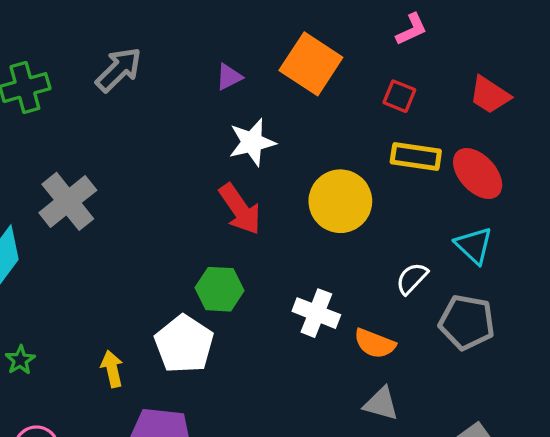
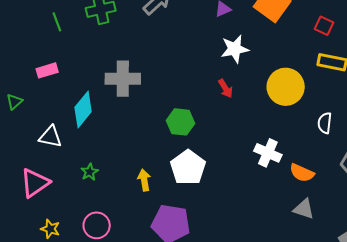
gray cross: (68, 201) -> (123, 79), turned 36
red arrow: (240, 209) -> (225, 88), size x0.6
white semicircle: (412, 278) -> (325, 123), moved, turned -40
green hexagon: (220, 289) -> (180, 122), moved

